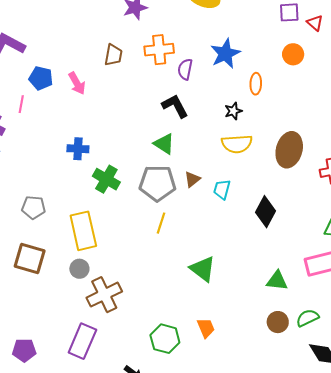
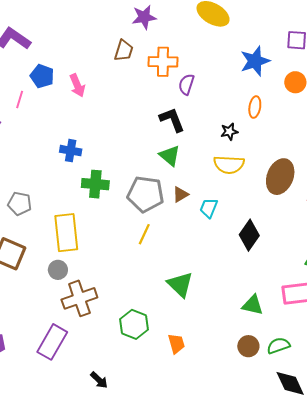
blue star: (225, 54) -> (255, 61), moved
brown trapezoid: (113, 55) -> (124, 51), moved
green triangle: (164, 144) -> (170, 156), moved
green cross: (106, 179) -> (95, 184), turned -32
green hexagon: (165, 339) -> (134, 324), moved

